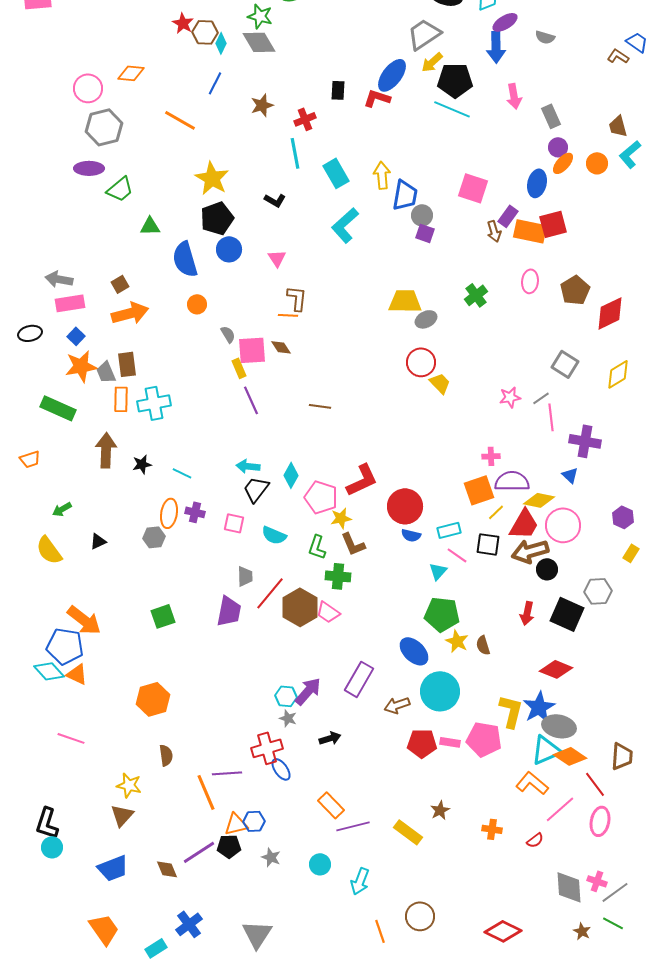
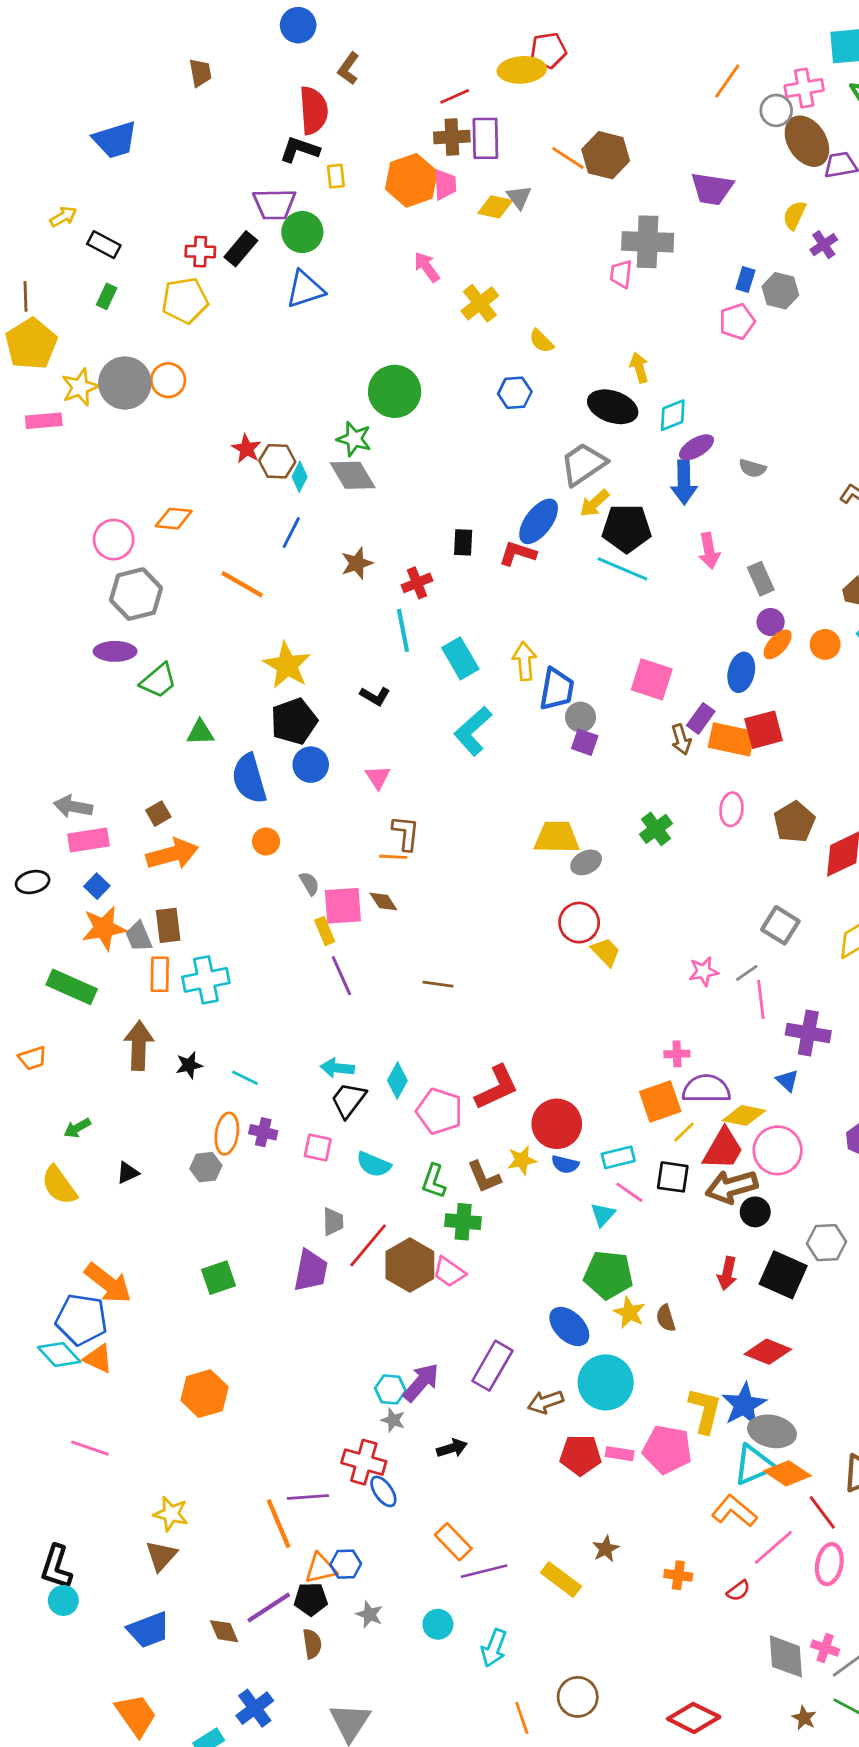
yellow star: (341, 518) -> (522, 1160), moved
red cross: (267, 748) -> (364, 1462), turned 32
brown semicircle: (166, 755) -> (312, 1644), moved

